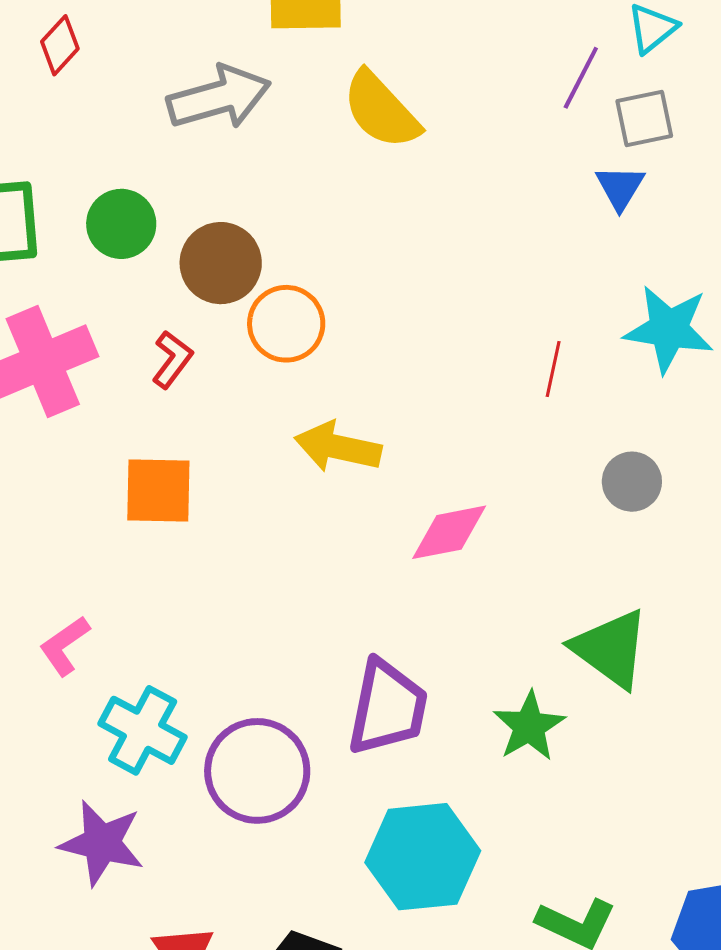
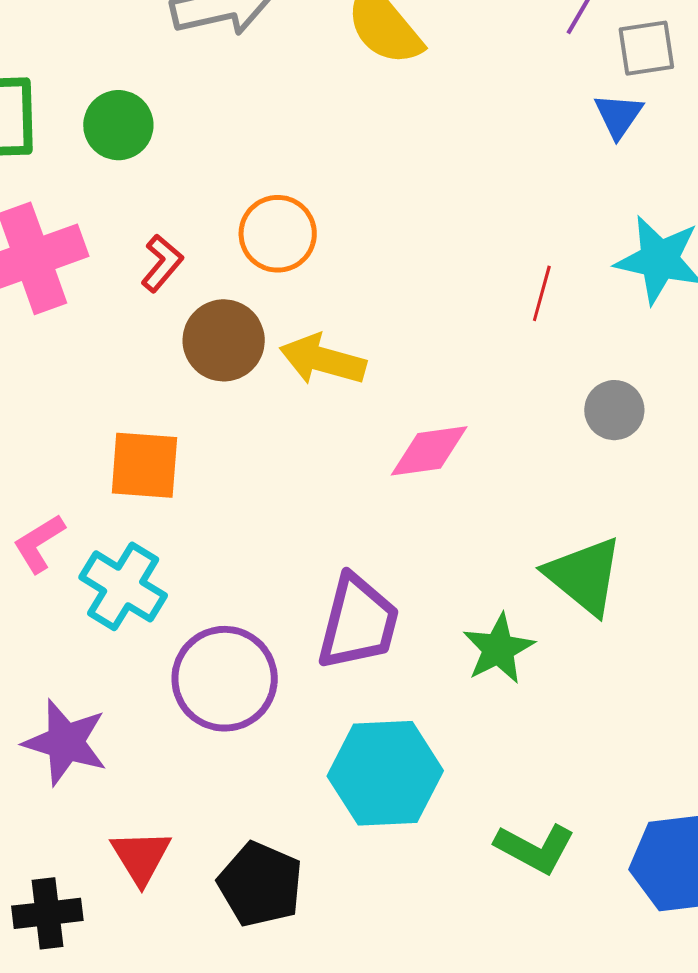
brown circle: (221, 263) -> (224, 340), moved
orange square: (158, 491) -> (144, 465), moved
cyan cross: (143, 730) -> (123, 586), moved

